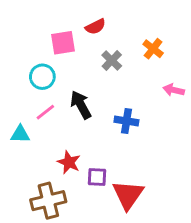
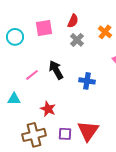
red semicircle: (95, 27) -> (73, 21), moved, turned -40
cyan circle: (42, 77) -> (15, 37), moved
cyan triangle: (20, 134) -> (14, 99), moved
purple square: (97, 177) -> (65, 134), moved

